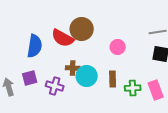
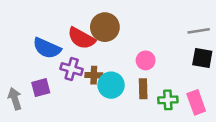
blue semicircle: (35, 46) -> (47, 48), turned 105
pink circle: (118, 47) -> (146, 60), moved
purple cross: (55, 86) -> (72, 69), moved

